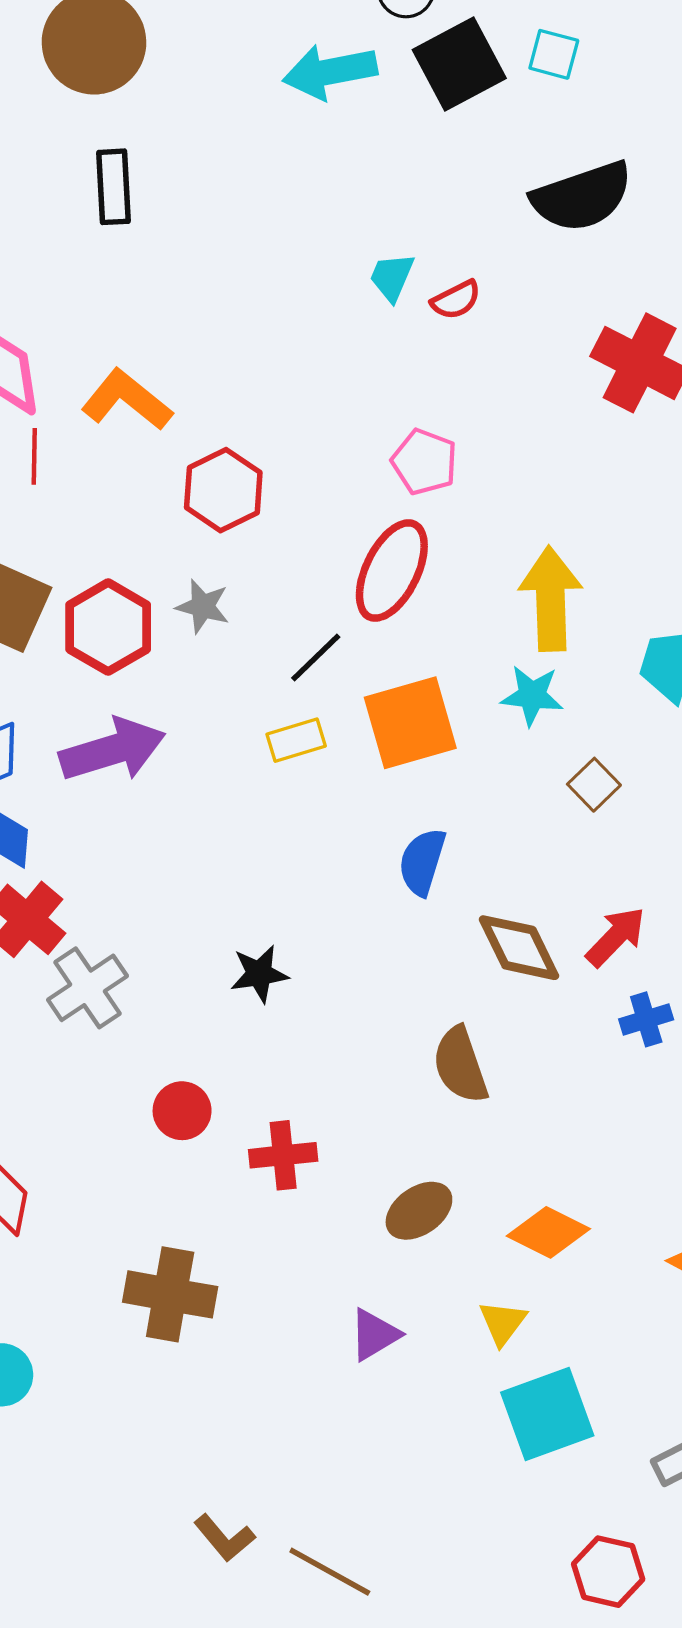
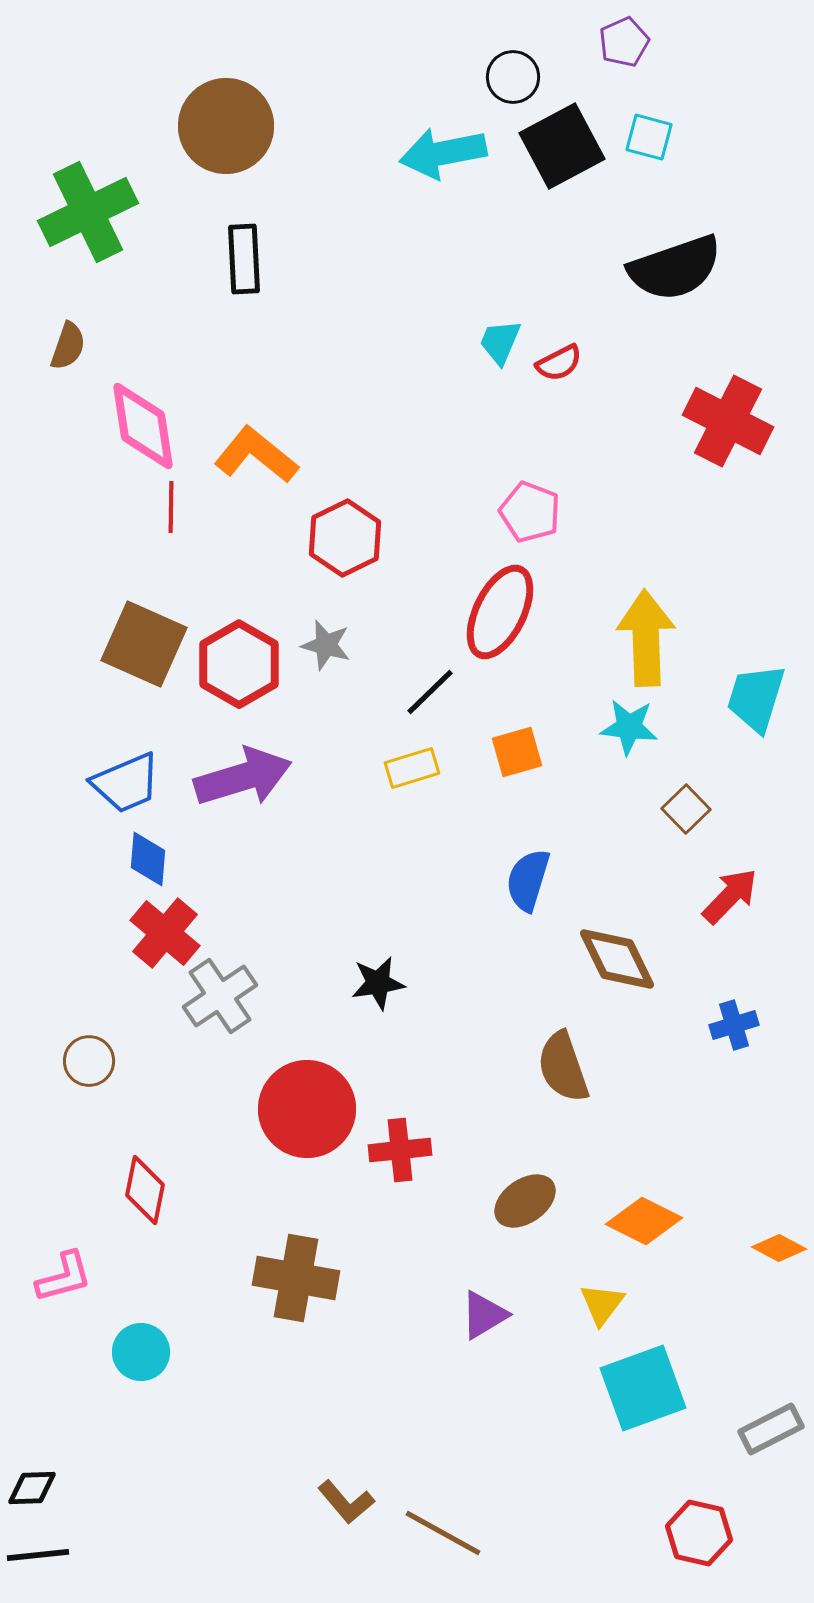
orange square: (410, 723) -> (517, 752), size x0.6
red arrow: (616, 937) -> (730, 896), moved
red circle: (182, 1111) -> (307, 1109), size x1.8

